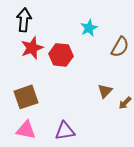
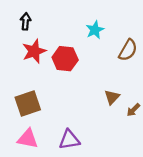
black arrow: (24, 20) -> (26, 21), size x0.7

